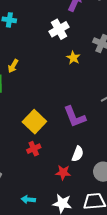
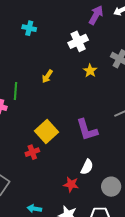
yellow arrow: (13, 66) -> (47, 76), moved
red cross: (34, 149) -> (32, 152), moved

